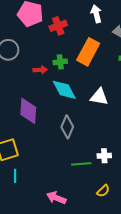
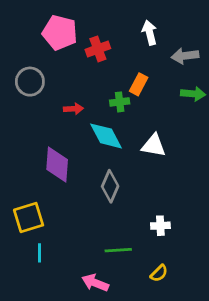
orange rectangle: (88, 52) -> (139, 84), size x0.6
green cross: (60, 62) -> (120, 102), moved
green line: (81, 164) -> (118, 250), moved

